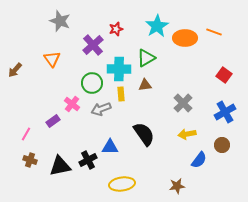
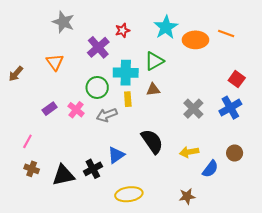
blue cross: (225, 112) -> (230, 108), moved
purple rectangle: (53, 121) -> (50, 109), moved
yellow arrow: (187, 134) -> (189, 152), moved
blue triangle: (110, 147) -> (116, 155), turned -36

